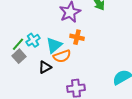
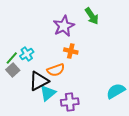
cyan triangle: (54, 45) -> (48, 93), moved
black triangle: (45, 67) -> (39, 81), size x1.5

